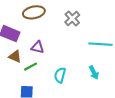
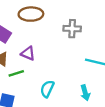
gray cross: (72, 19) -> (72, 29), turned 35

